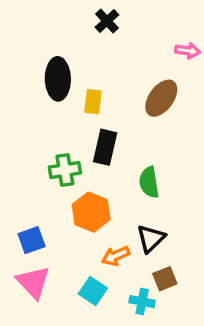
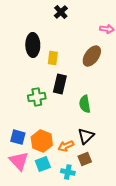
orange hexagon: (91, 212) -> (42, 141), moved
blue square: (32, 240) -> (18, 137), turned 35
brown square: (165, 279) -> (85, 159), moved
cyan square: (93, 291) -> (43, 164), moved, turned 35
cyan cross: (142, 302) -> (68, 172), moved

